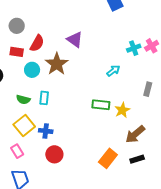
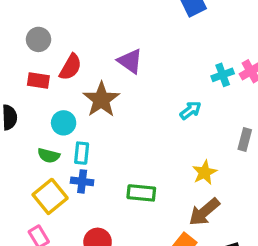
cyan circle: (32, 70) -> (64, 123), moved
green rectangle: (101, 105) -> (141, 193), moved
blue cross: (46, 131) -> (82, 181), moved
brown arrow: (135, 134) -> (204, 212), moved

